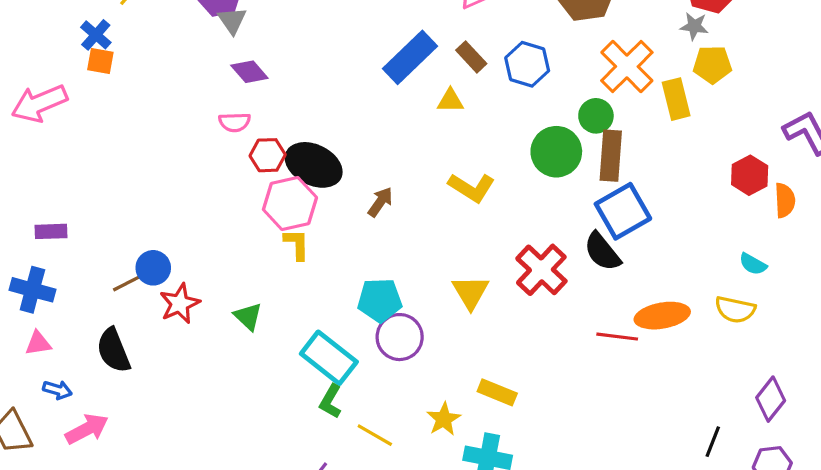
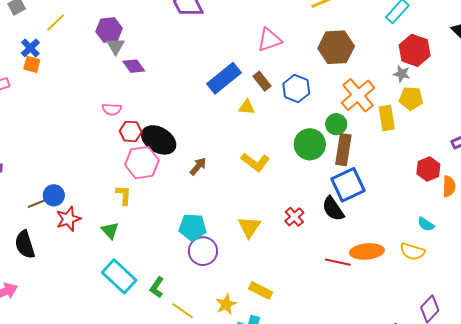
purple diamond: (249, 72) -> (134, 66), moved
yellow L-shape: (297, 244) -> (124, 195), moved
red cross: (541, 270) -> (294, 217), size x0.6
cyan rectangle: (329, 358) -> (119, 276), moved

